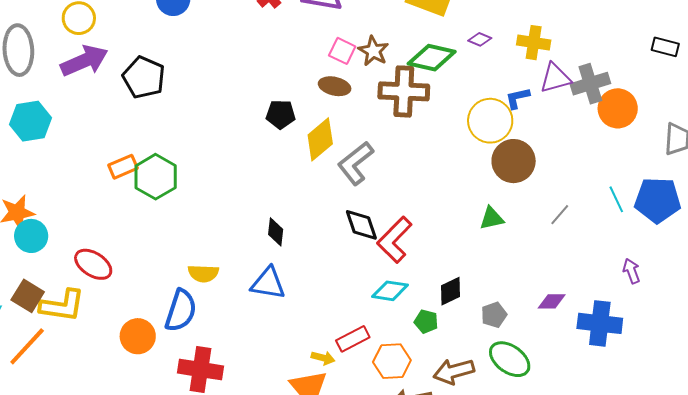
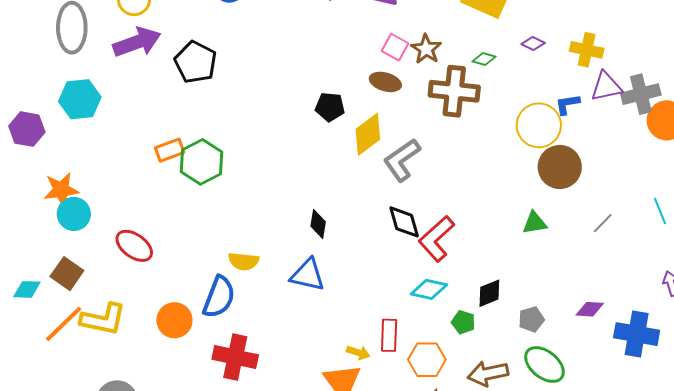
green diamond: (432, 58) -> (484, 59), size x0.5
yellow L-shape: (62, 306) -> (103, 319), moved
red rectangle: (353, 339) -> (389, 335), turned -64

